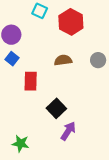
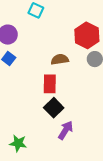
red hexagon: (71, 22) -> (87, 35), moved
red rectangle: (31, 81) -> (50, 84), moved

